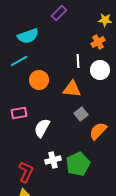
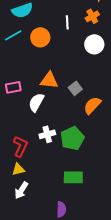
white line: (78, 61) -> (67, 22), moved
orange circle: (39, 80) -> (40, 37), moved
orange triangle: (72, 89) -> (49, 80), moved

